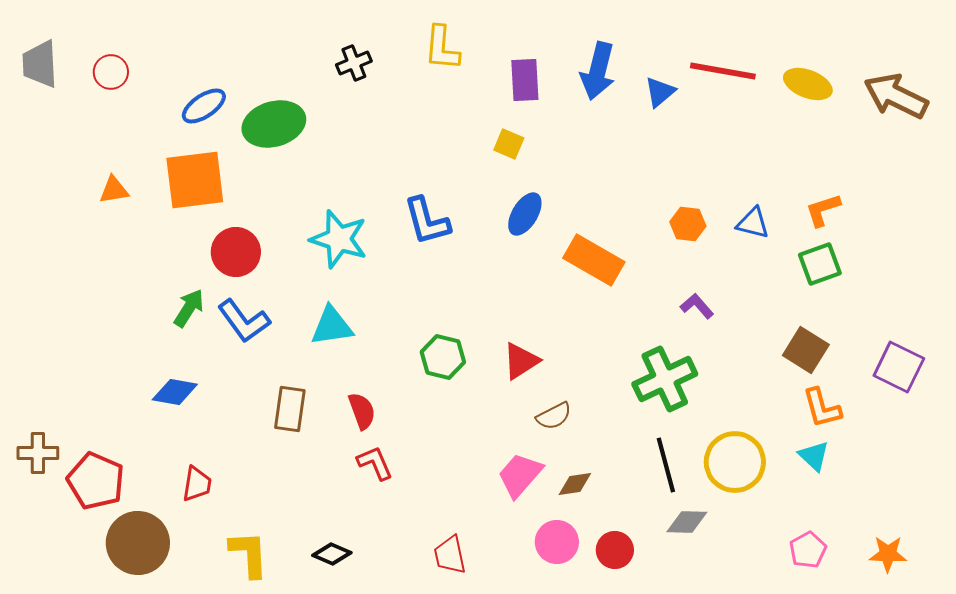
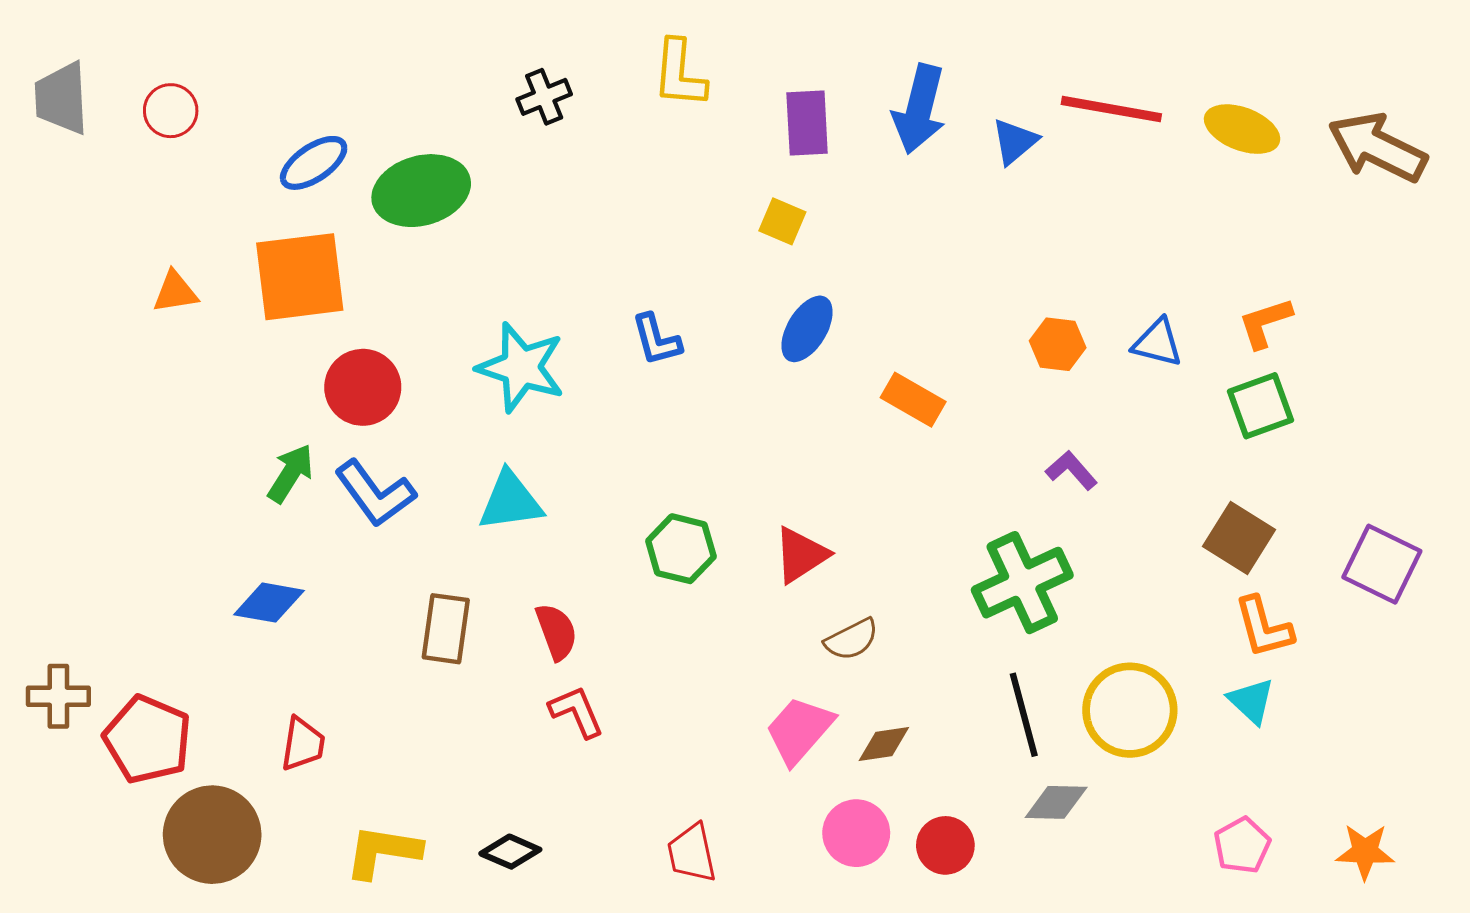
blue L-shape: (427, 221) -> (656, 340), size x0.7
orange rectangle: (594, 260) -> (913, 400), size x0.7
yellow L-shape: (249, 554) -> (383, 852), turned -78

